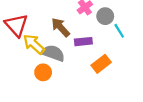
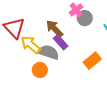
gray circle: (105, 16) -> (85, 18), moved
purple rectangle: (83, 42) -> (61, 42), moved, turned 56

